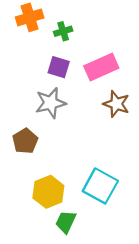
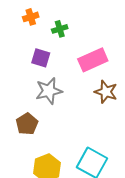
orange cross: (30, 17) -> (31, 17), size x0.7
purple square: (59, 67) -> (41, 58), moved

